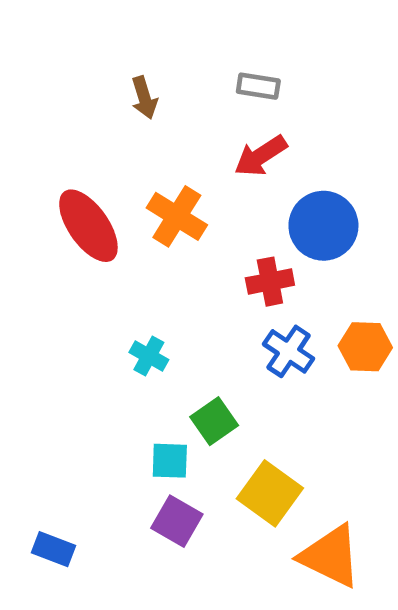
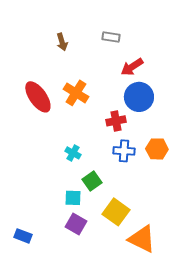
red arrow: (261, 156) -> (132, 67), moved
blue cross: (289, 351) -> (124, 151), turned -30
cyan cross: (149, 356) -> (73, 153), moved

